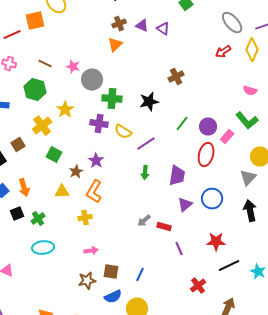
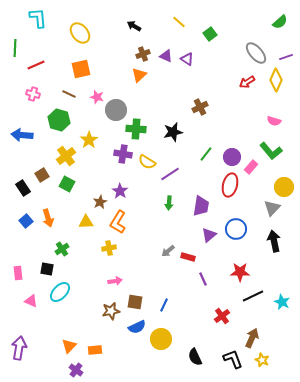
orange square: (35, 21) -> (81, 69), moved
green square: (54, 155) -> (67, 184), moved
black square: (17, 214) -> (47, 269), moved, turned 32
cyan ellipse: (43, 248) -> (60, 292), moved, turned -40

